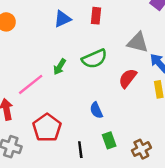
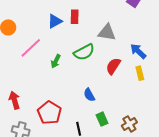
red rectangle: (96, 16) -> (75, 17), moved
gray triangle: (138, 42) -> (107, 32), moved
pink line: (31, 84) -> (31, 48), moved

